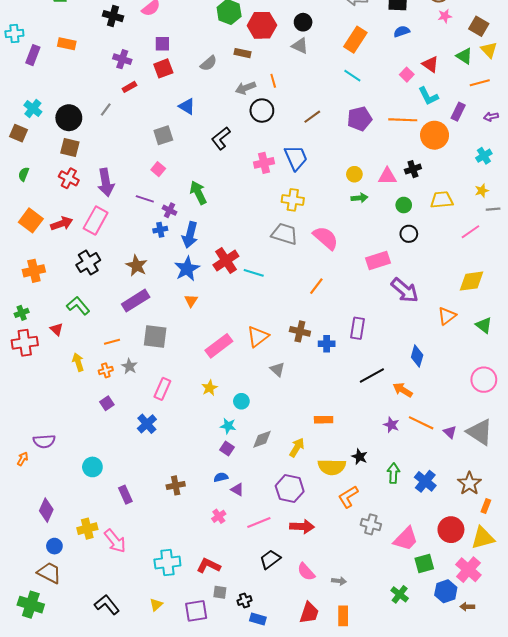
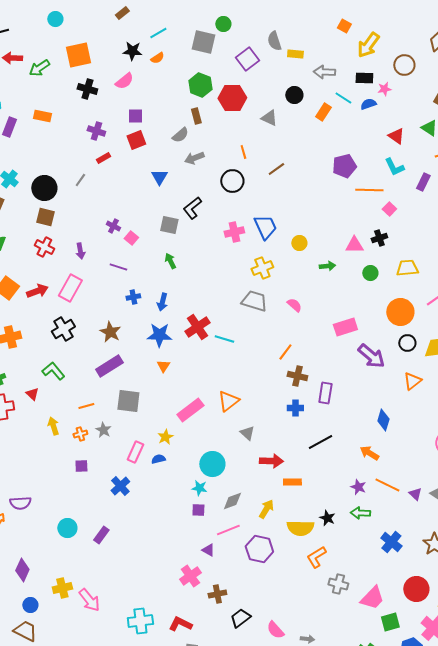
pink star: (445, 16) -> (384, 89), moved
black circle: (303, 22) -> (294, 95), moved
orange rectangle: (355, 40) -> (323, 112), size x0.7
brown rectangle: (242, 53) -> (196, 116), moved, turned 63
pink square: (407, 75) -> (389, 209), moved
cyan line: (352, 76) -> (343, 98), moved
gray arrow: (246, 88) -> (194, 158), moved
blue triangle: (187, 106) -> (159, 177), turned 30
brown line: (312, 117) -> (276, 169), moved
purple pentagon: (360, 119) -> (344, 166), moved
gray square: (163, 135) -> (169, 225), moved, turned 30
orange circle: (435, 135) -> (400, 312), moved
yellow circle: (354, 174) -> (299, 243), moved
purple arrow: (106, 182) -> (80, 251), size x0.6
green arrow: (198, 193) -> (170, 261), size x0.7
yellow cross: (293, 200) -> (262, 268), turned -30
purple cross: (169, 210) -> (113, 226), moved
black circle: (409, 234) -> (407, 343), moved
blue arrow: (190, 235) -> (162, 302), size x0.7
pink semicircle: (326, 238) -> (294, 305), size x0.6
blue star: (187, 269) -> (159, 335), turned 30
brown cross: (300, 331) -> (297, 376), moved
black line: (372, 376) -> (320, 442), moved
yellow star: (210, 388) -> (165, 437), moved
cyan circle: (241, 401) -> (212, 464), size x1.6
purple square: (107, 403) -> (81, 466), turned 32
purple square: (227, 448) -> (198, 510), turned -32
green arrow: (393, 473) -> (360, 513), moved, turned -90
blue semicircle: (221, 477) -> (158, 459), moved
brown cross: (176, 485) -> (217, 594), moved
purple rectangle: (125, 495) -> (101, 535), moved, turned 60
pink cross: (219, 516) -> (190, 576), size x1.5
pink line: (259, 522) -> (228, 530), moved
red arrow: (302, 527) -> (271, 461), moved

